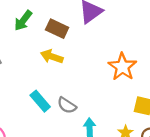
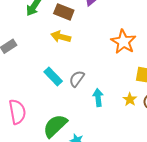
gray semicircle: (67, 105) -> (77, 79), turned 96

